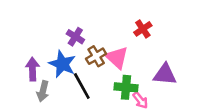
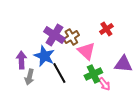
purple cross: (75, 37) -> (54, 35), size x1.5
brown cross: (96, 56) -> (71, 37), moved
green cross: (126, 87) -> (93, 74), turned -30

